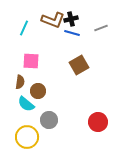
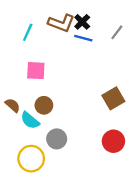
black cross: (71, 19) -> (82, 22), turned -32
gray line: (101, 28) -> (117, 32), turned -32
brown square: (79, 65) -> (113, 98), moved
brown semicircle: (20, 82) -> (13, 105), moved, turned -56

